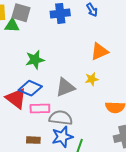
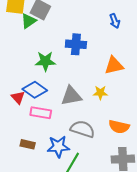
blue cross: (60, 13) -> (76, 44), moved
green triangle: (12, 25) -> (29, 21), turned -49
red triangle: (16, 98) -> (18, 97), size x0.6
gray semicircle: (61, 118) -> (83, 129), moved

